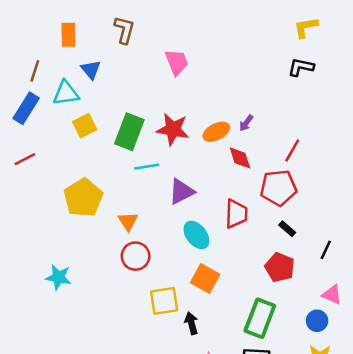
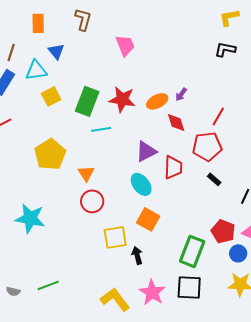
purple triangle: (182, 191) -> (146, 151), moved
red pentagon: (280, 267) -> (223, 231), moved
cyan star: (58, 277) -> (30, 218), size x1.4

